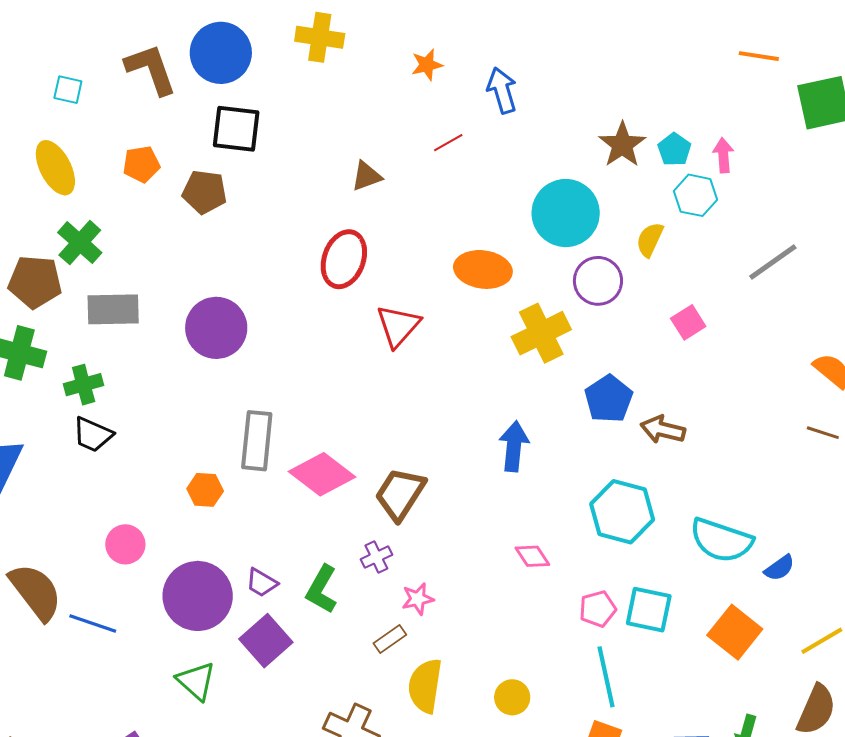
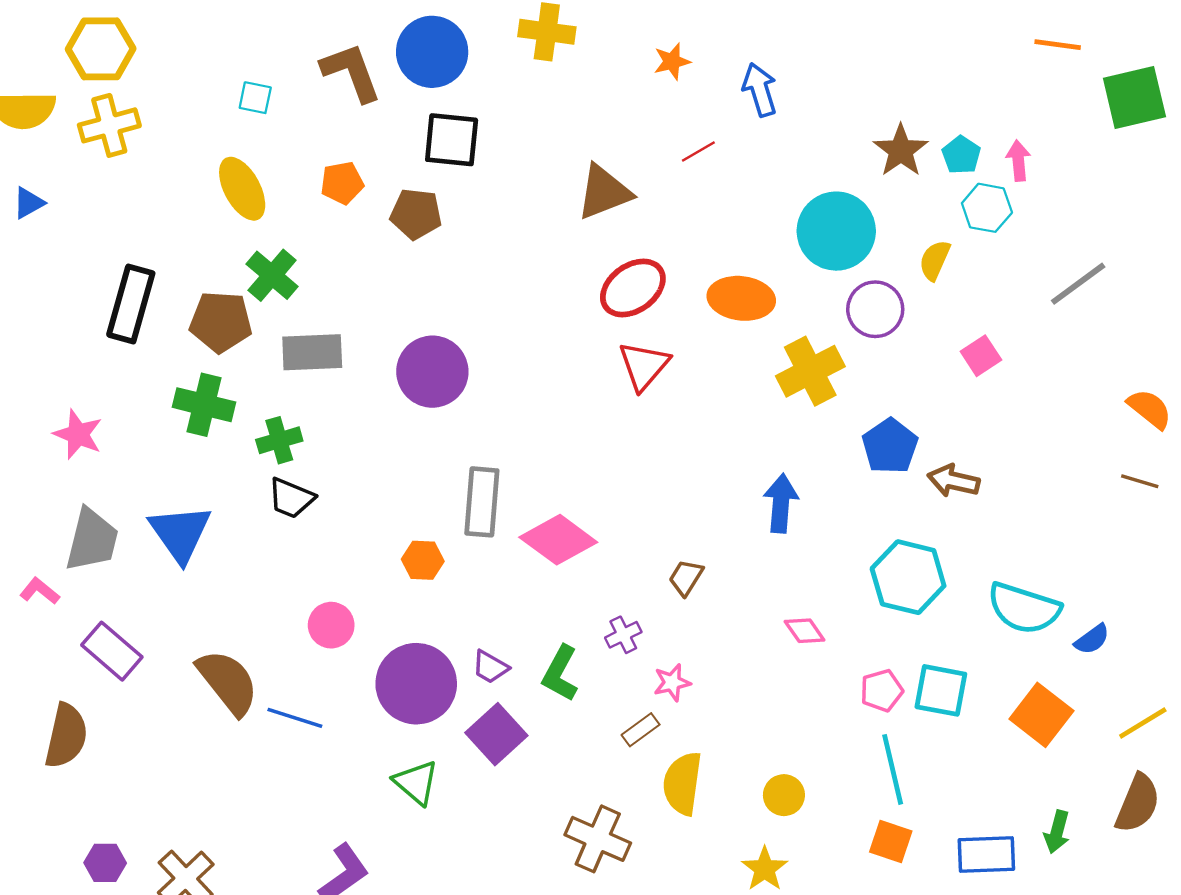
brown triangle: (366, 176) -> (604, 192), size x1.6
red ellipse: (344, 259) -> (633, 288), moved, turned 36
brown trapezoid: (400, 494) -> (686, 578), moved, size x0.6

